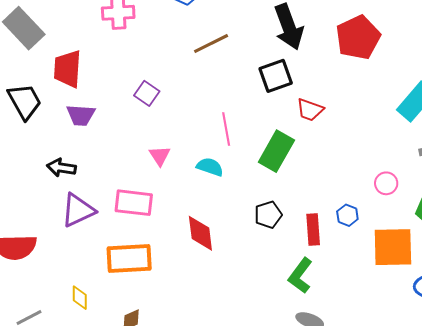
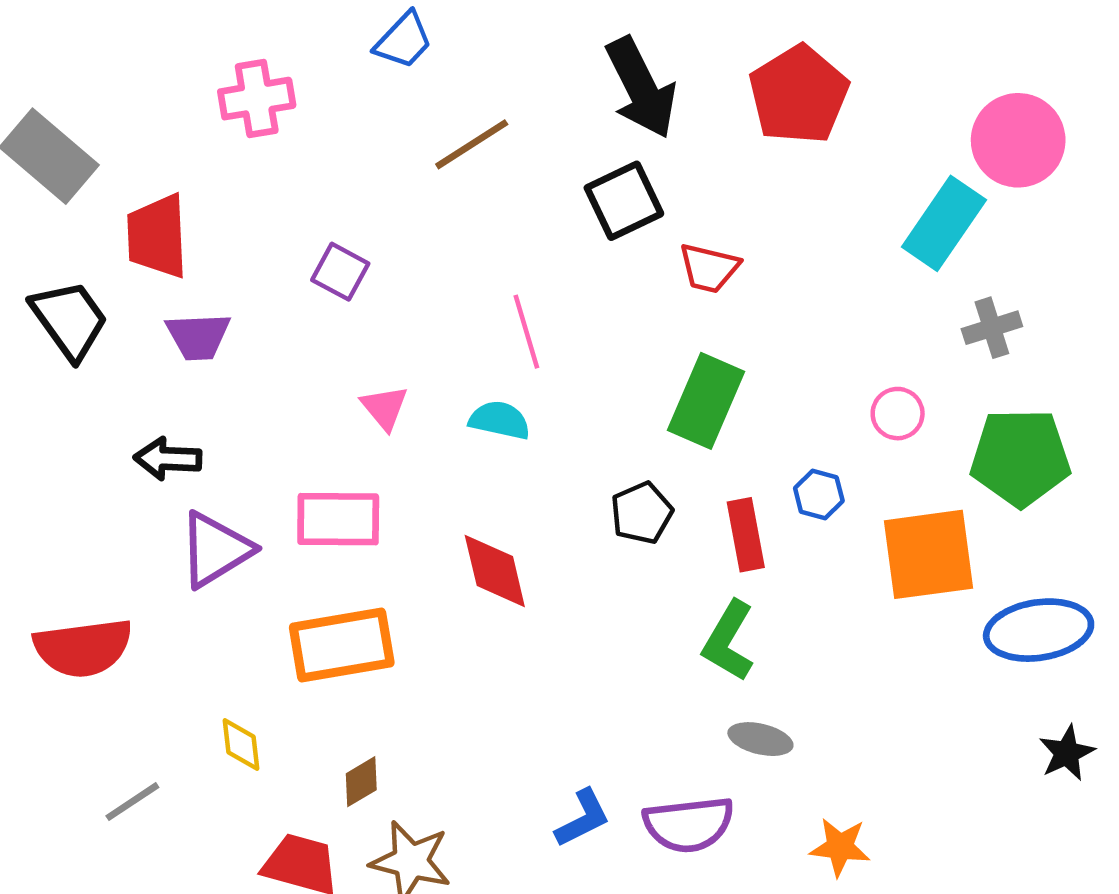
green rectangle: (276, 151) -> (706, 401), moved

